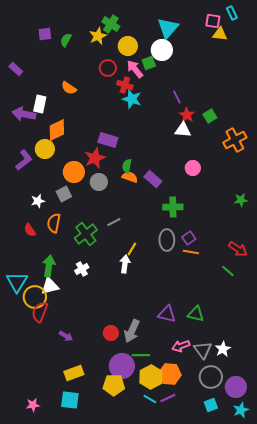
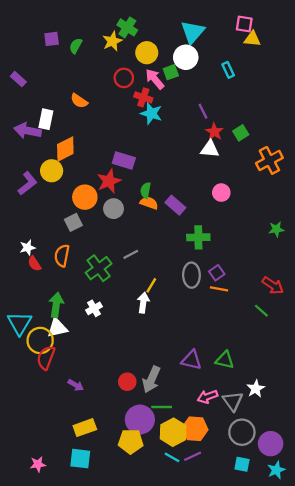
cyan rectangle: (232, 13) -> (228, 70), moved
white star: (38, 201) -> (28, 248), moved
white star: (223, 349) -> (256, 389), moved
cyan square: (211, 405) -> (242, 464), turned 32

